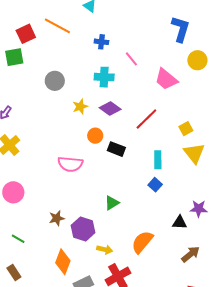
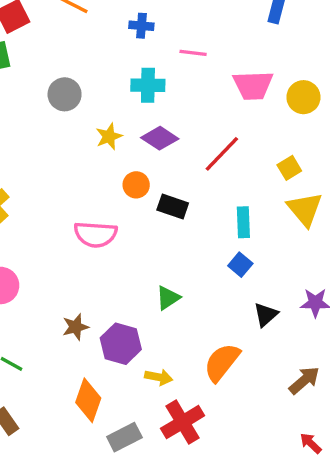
pink line: (131, 59) -> (193, 53), turned -42
yellow circle: (197, 60) -> (303, 97), moved
pink trapezoid: (166, 79) -> (253, 85), turned -40
black triangle: (180, 222) -> (266, 315), moved, turned -42

